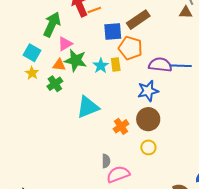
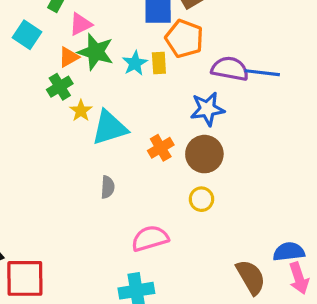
orange triangle: (59, 65) -> (69, 57), turned -40
yellow star: (32, 73) -> (81, 111), moved
orange cross: (121, 126) -> (161, 148), moved
gray semicircle: (106, 161) -> (108, 187), moved

